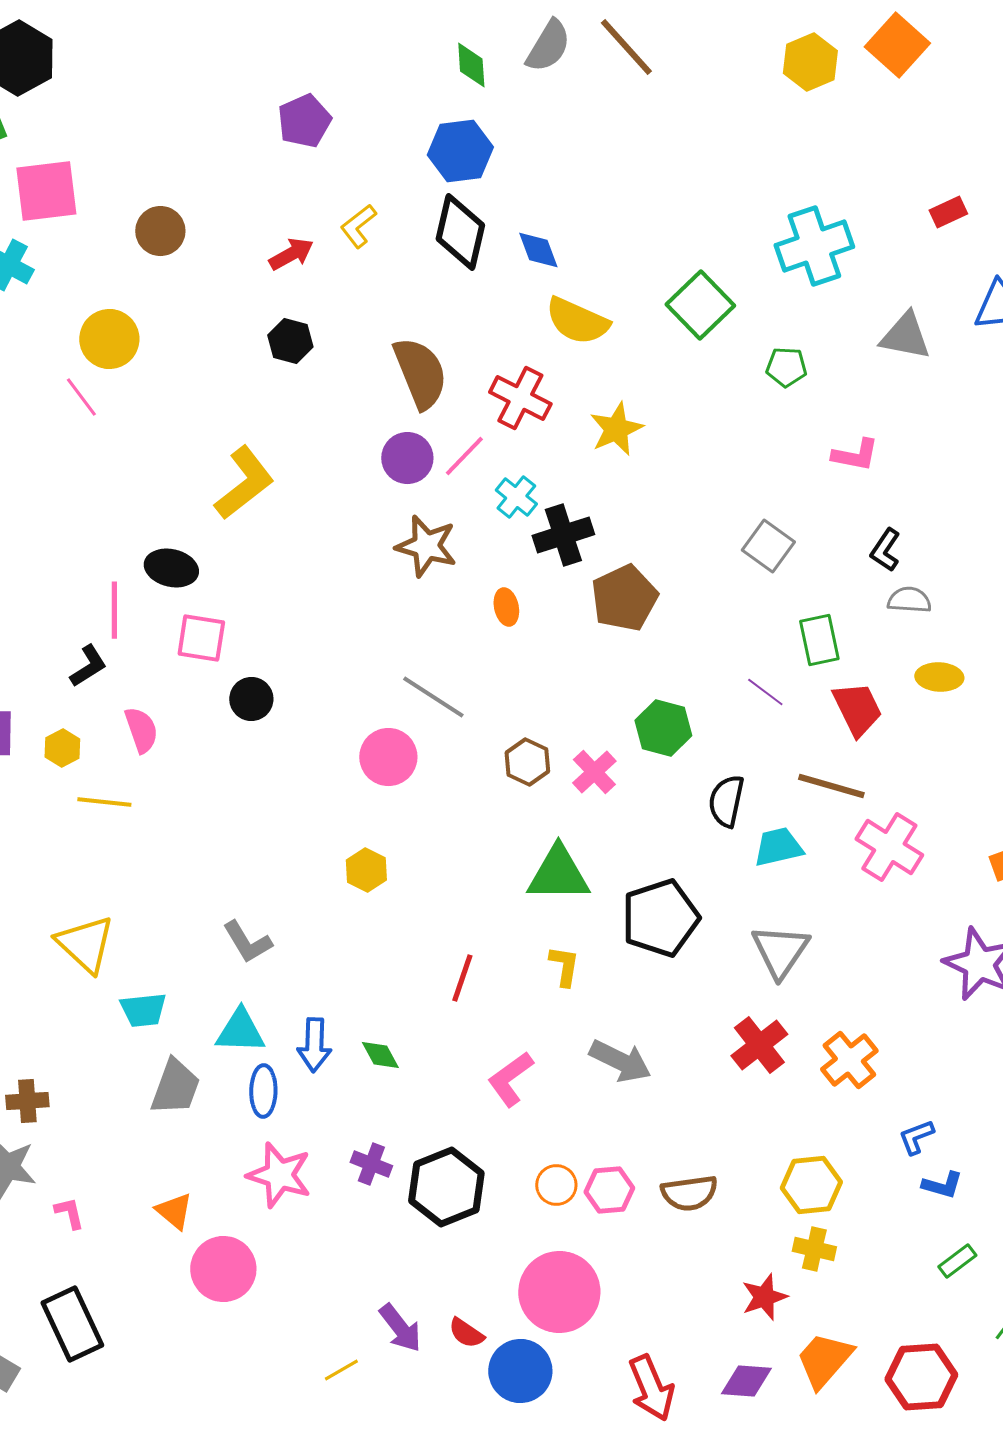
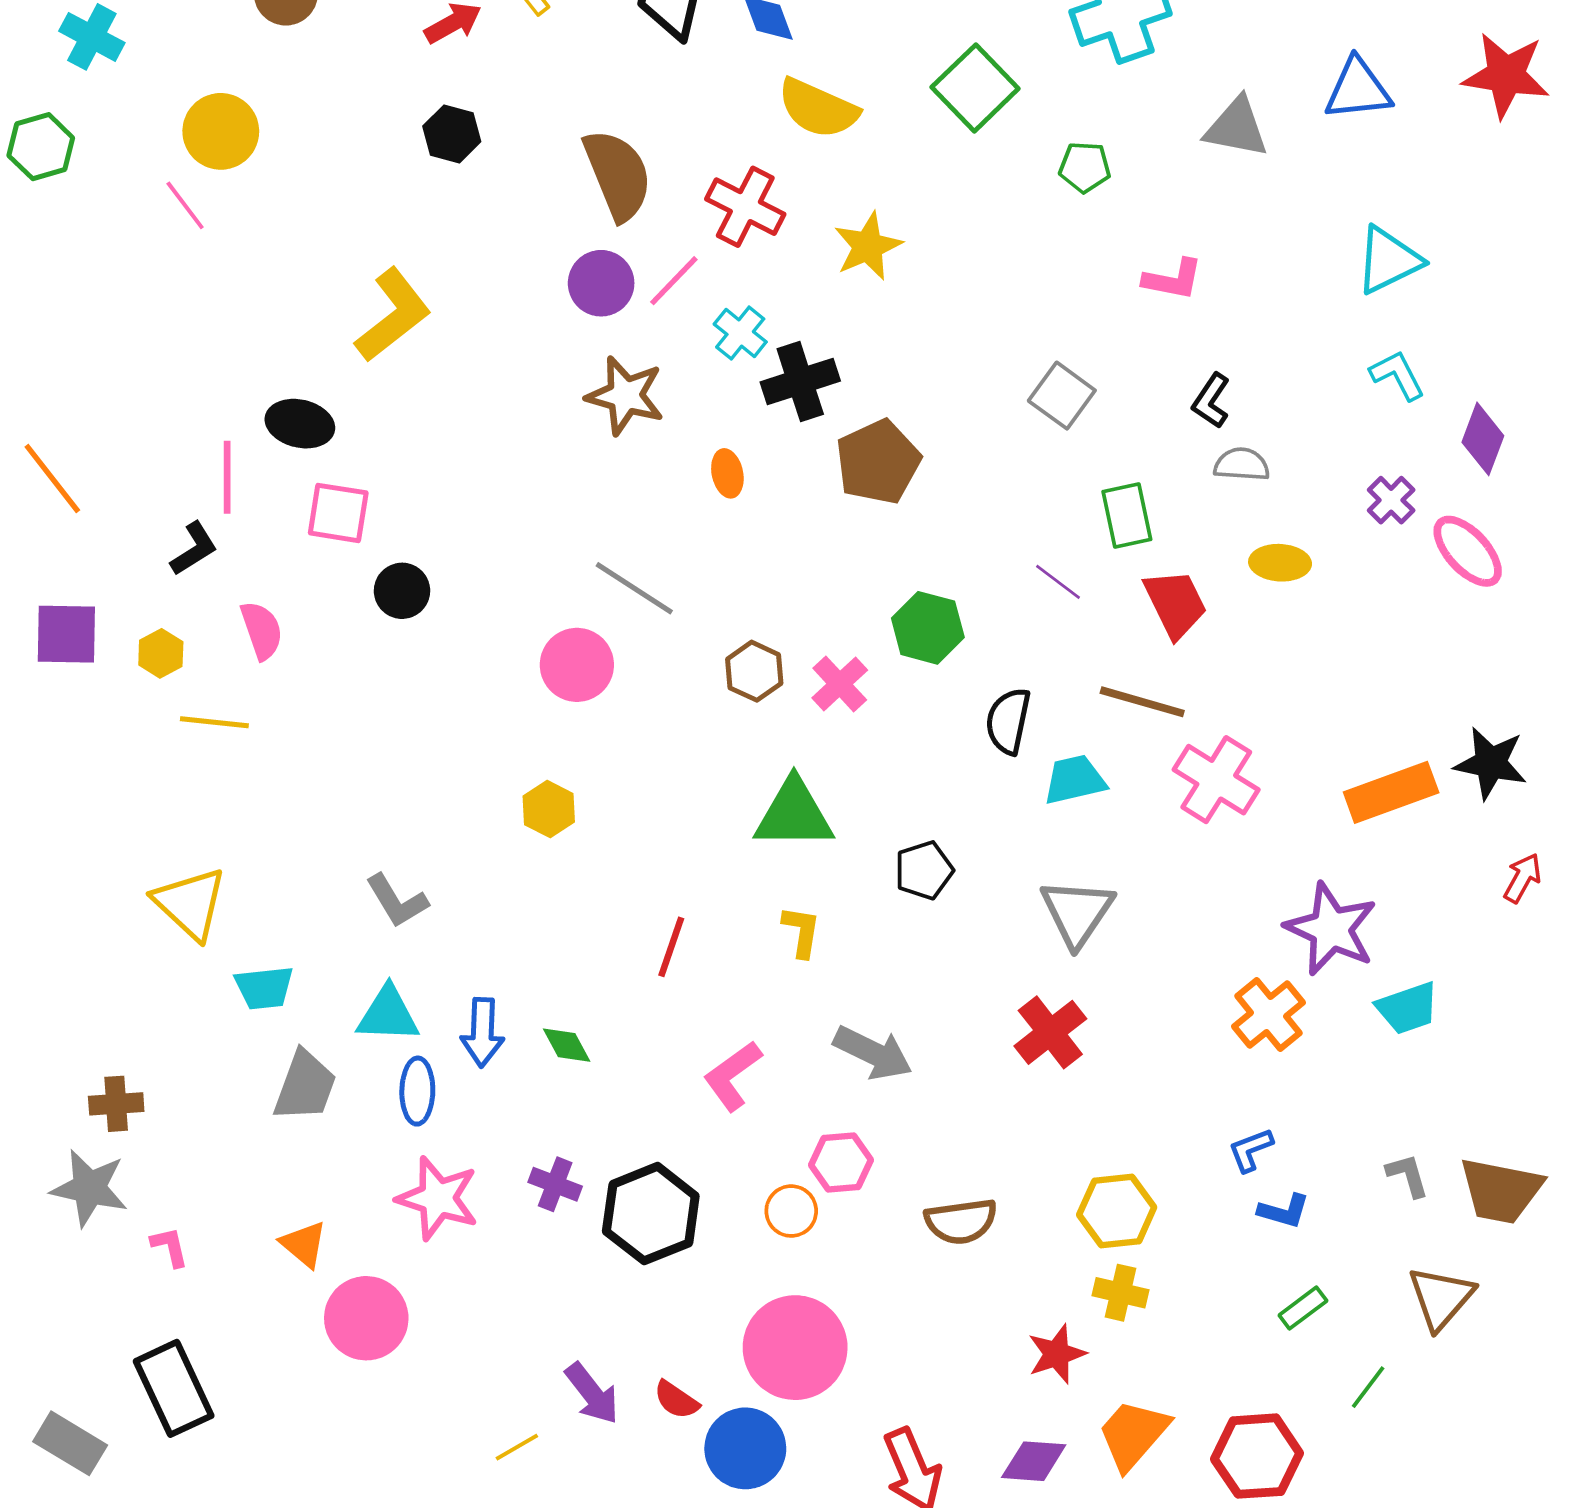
black pentagon: (660, 918) -> (924, 870), size x0.6
orange cross: (849, 1060) -> (1269, 1014), moved
pink hexagon: (609, 1190) -> (841, 1163), moved

